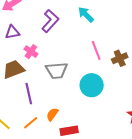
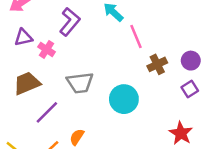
pink line: (96, 50) -> (136, 36), moved
pink cross: (31, 52) -> (47, 49), moved
purple line: (29, 94) -> (47, 112), turned 60

